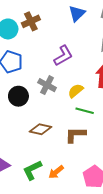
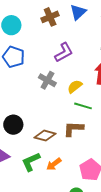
brown cross: (31, 21) -> (50, 17), moved
black circle: (18, 96) -> (13, 125), moved
brown diamond: (40, 129) -> (45, 136), moved

